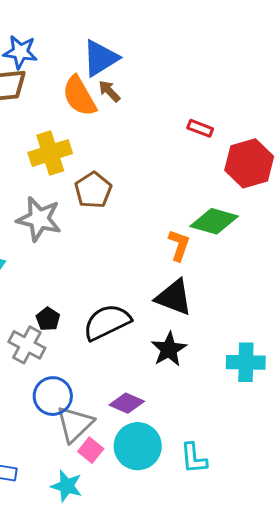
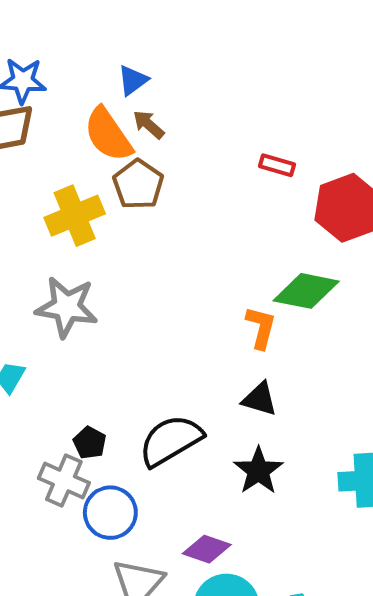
blue triangle: (100, 58) -> (133, 80), size x0.6
brown pentagon: (93, 190) -> (138, 184), moved
black triangle: (174, 297) -> (260, 399), size x0.7
blue circle: (53, 396) -> (110, 513), moved

